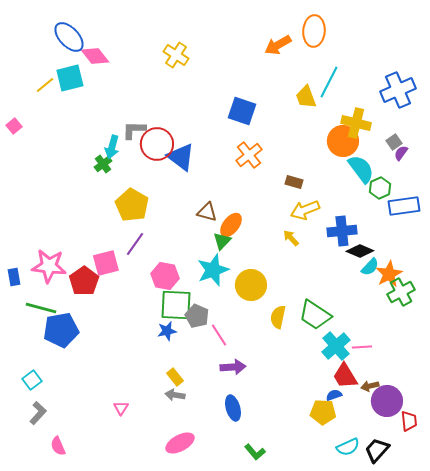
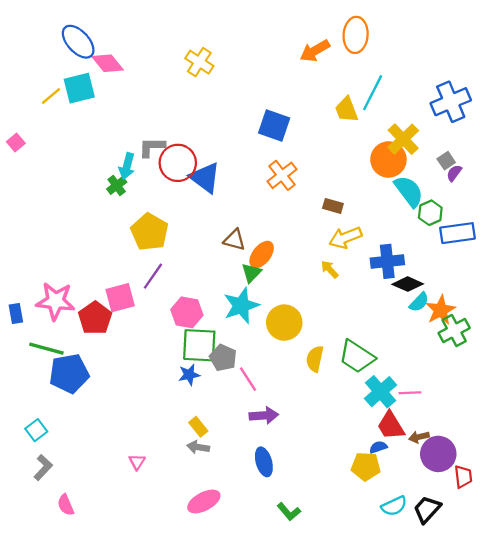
yellow cross: (356, 123) -> (403, 139), turned 32

